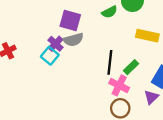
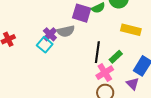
purple square: (70, 20) -> (82, 13), moved
pink cross: (119, 85) -> (105, 73), turned 30
purple triangle: (151, 97) -> (133, 84), turned -32

